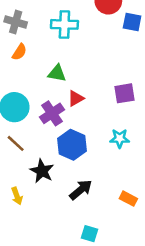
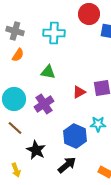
red triangle: (76, 98) -> (79, 92), moved
blue hexagon: (72, 145) -> (75, 136), moved

